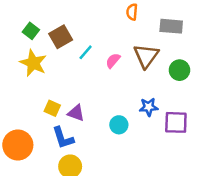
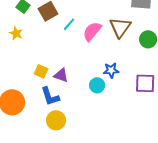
pink semicircle: (113, 61) -> (92, 31), size x1.5
yellow star: (33, 63) -> (16, 33), moved, size x0.6
blue star: (149, 107) -> (111, 70), moved

